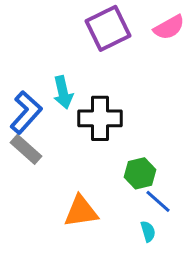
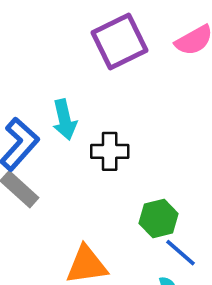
black cross: (100, 118) -> (110, 151), size x0.7

